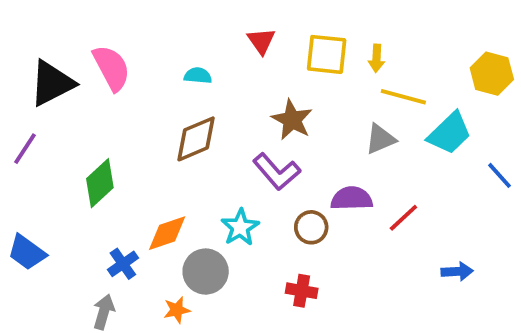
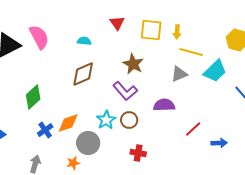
red line: (403, 218) -> (193, 129), moved
brown circle: (311, 227) -> (129, 120), moved
blue cross: (123, 264) -> (45, 130), moved

